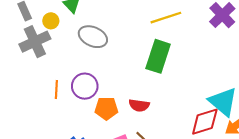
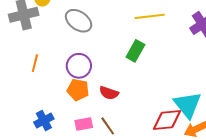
green rectangle: (158, 56) -> (135, 51), size x0.7
purple circle: (85, 86) -> (79, 66), moved

